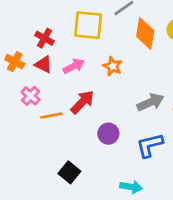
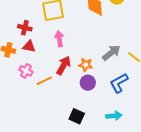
pink arrow: (74, 66) -> (59, 39), moved, turned -56
orange star: (113, 66) -> (86, 65), moved
black square: (69, 172) -> (77, 116), moved

